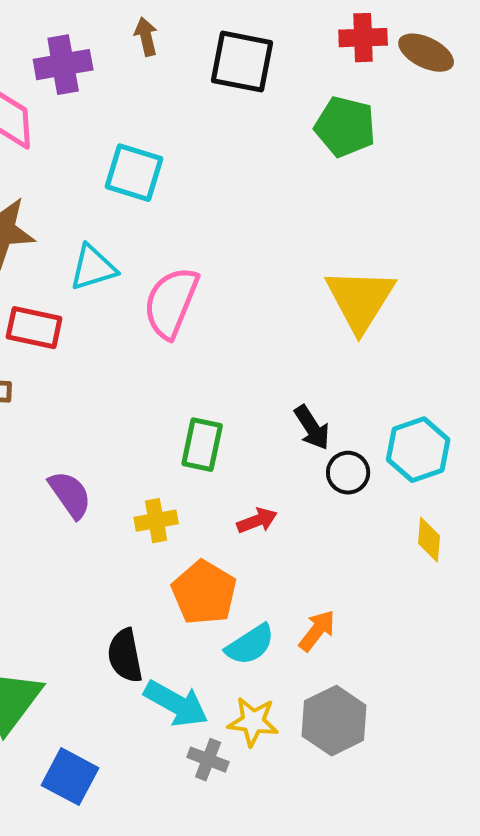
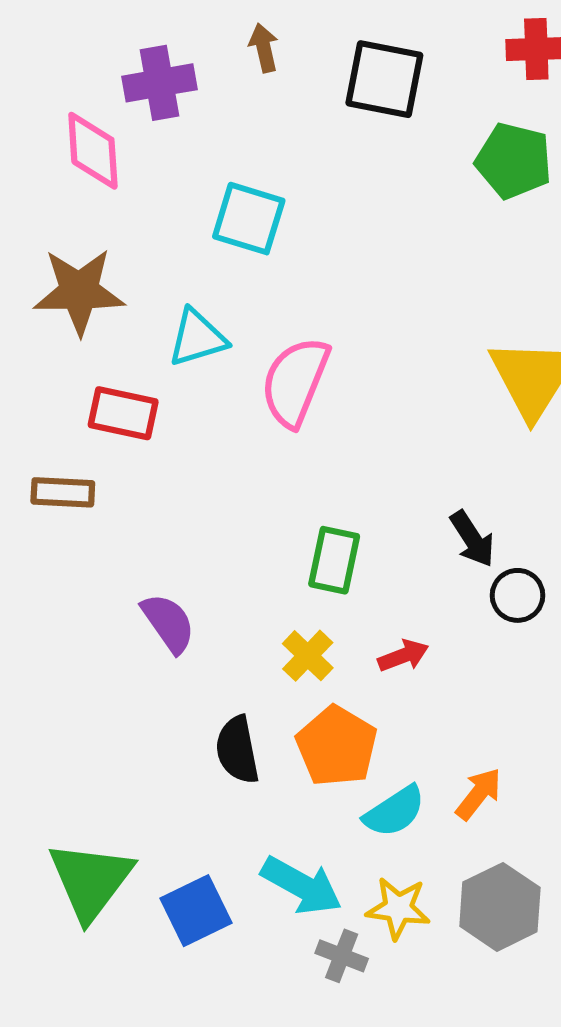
yellow cross: (156, 521) -> (308, 656), moved, turned -36
black semicircle: (125, 656) -> (237, 750), moved
blue square: (70, 777) -> (196, 911), moved, turned 36

